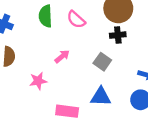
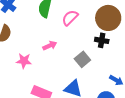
pink semicircle: (76, 19) -> (70, 18), turned 78

